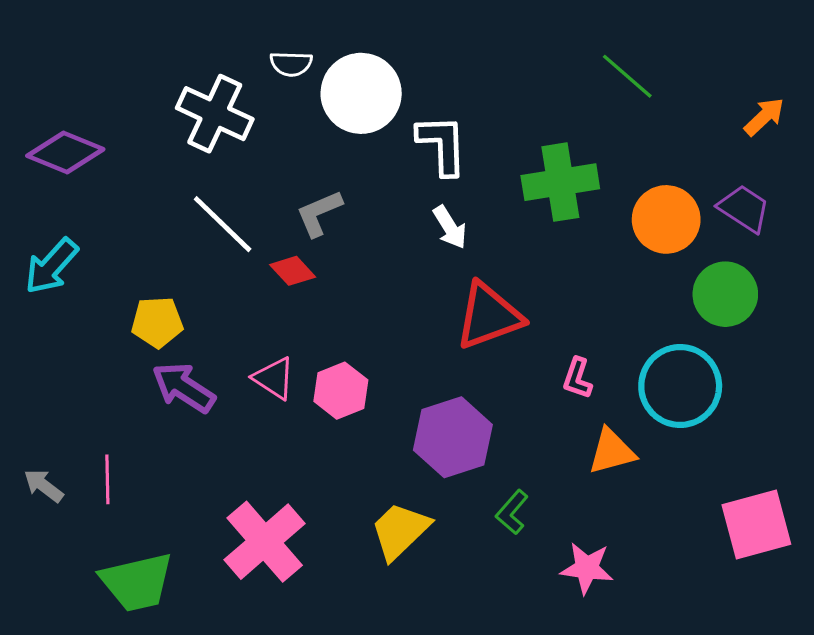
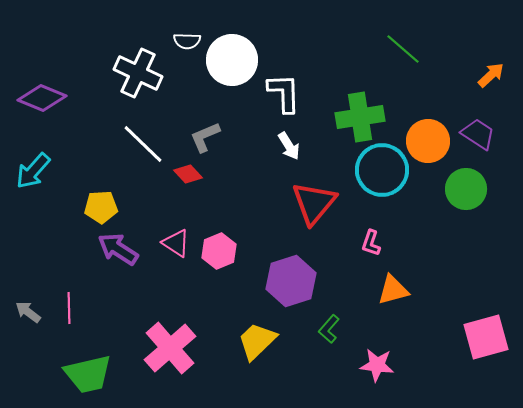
red triangle: (489, 316) -> (314, 203), turned -30
cyan circle: (680, 386) -> (382, 170), moved

